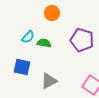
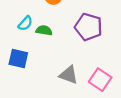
gray triangle: (49, 81) -> (69, 75), moved, turned 48

